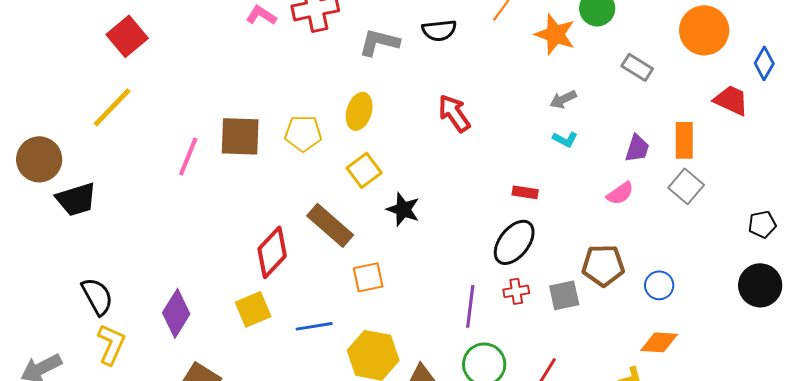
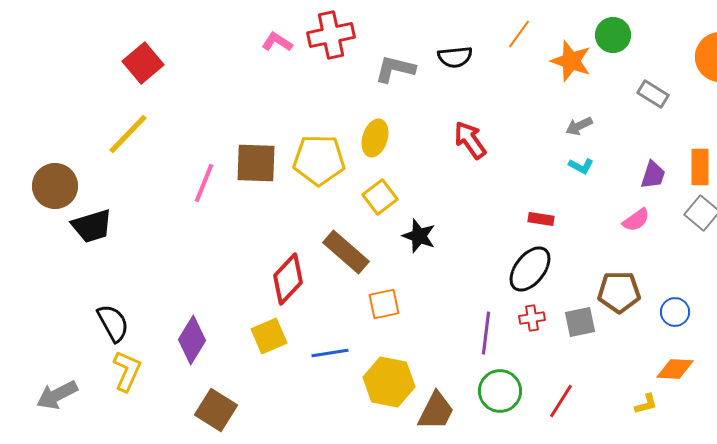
yellow pentagon: (303, 133) -> (319, 160), size x1.4

